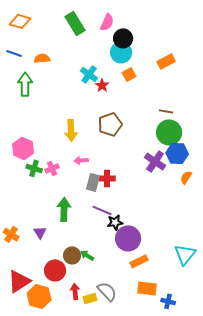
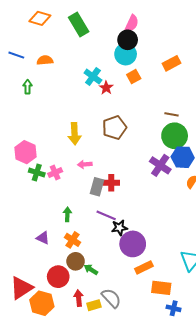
orange diamond: (20, 21) -> (40, 18), moved
pink semicircle: (107, 22) -> (132, 23), moved
green arrow: (25, 84) -> (28, 87), size x0.6
green arrow: (64, 209) -> (67, 214), size x0.6
purple triangle: (40, 232) -> (43, 238), turned -32
orange cross: (11, 234) -> (72, 240), moved
green arrow: (87, 255) -> (91, 269), moved
orange rectangle: (147, 288) -> (161, 288), moved

